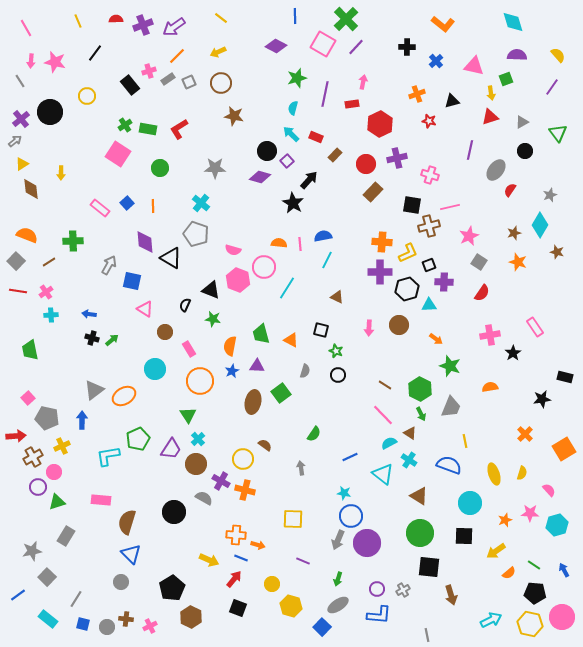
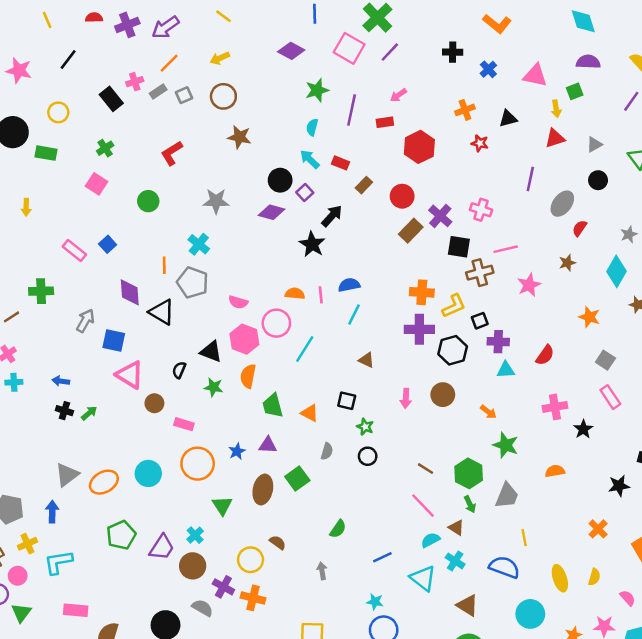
pink arrow: (363, 82) -> (398, 95), turned -136
green rectangle: (148, 129) -> (46, 153), moved
pink square: (118, 154) -> (96, 184), size x0.7
purple cross: (397, 158) -> (440, 216), moved, turned -36
orange line: (153, 206) -> (164, 265), moved
brown star: (514, 233) -> (567, 263), moved
gray square: (479, 262) -> (605, 360), moved
cyan triangle: (429, 305) -> (506, 370), moved
pink triangle: (145, 309) -> (130, 375), size x1.4
orange semicircle: (230, 346) -> (248, 376), moved
pink rectangle: (189, 349) -> (184, 424), turned -42
cyan circle: (155, 369) -> (148, 473), moved
green triangle: (188, 415) -> (222, 506), moved
cyan L-shape: (108, 456) -> (58, 562), moved
green triangle: (57, 502) -> (21, 613), turned -36

